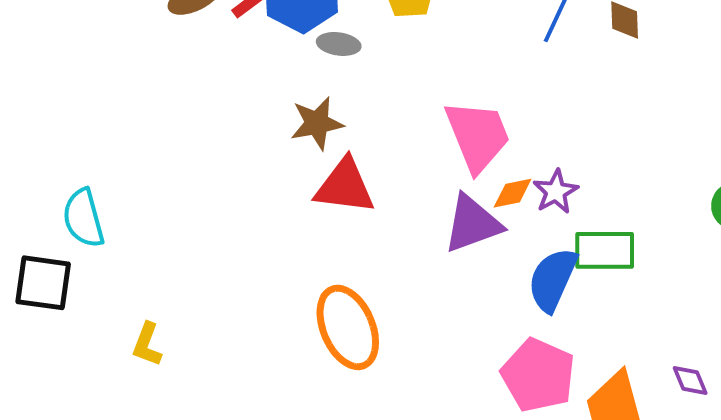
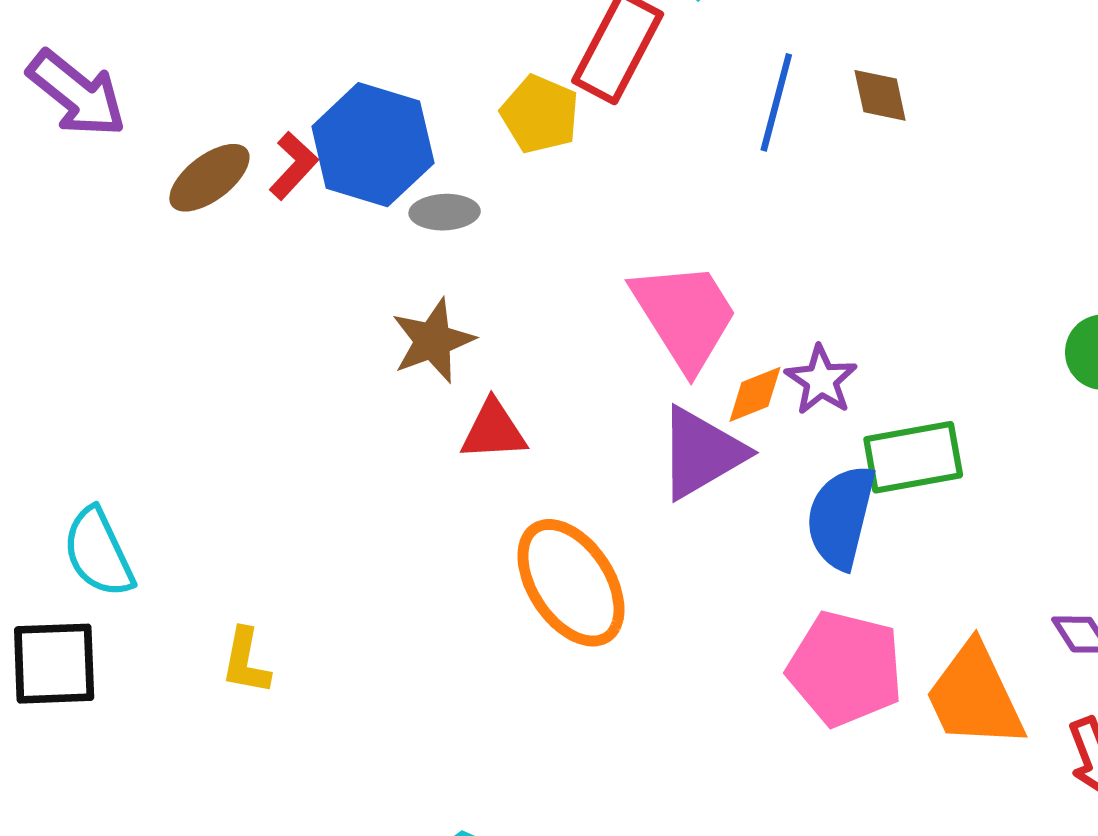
red triangle: (345, 186) -> (493, 430), size x0.7
orange ellipse: (348, 327) -> (571, 583), moved
yellow L-shape: (147, 344) -> (246, 661), moved

